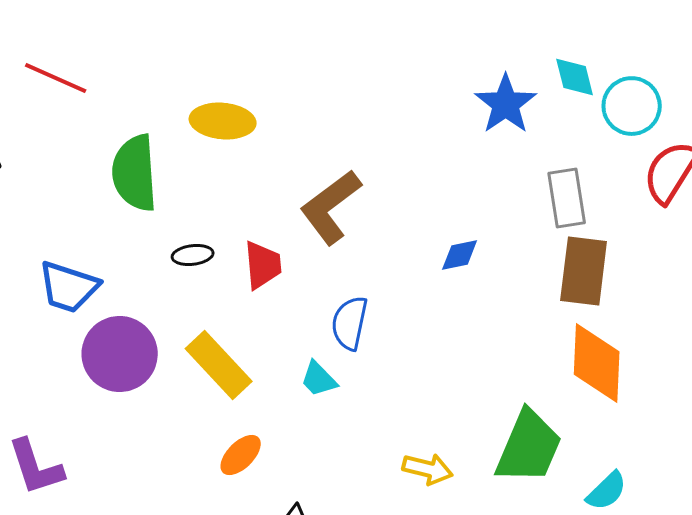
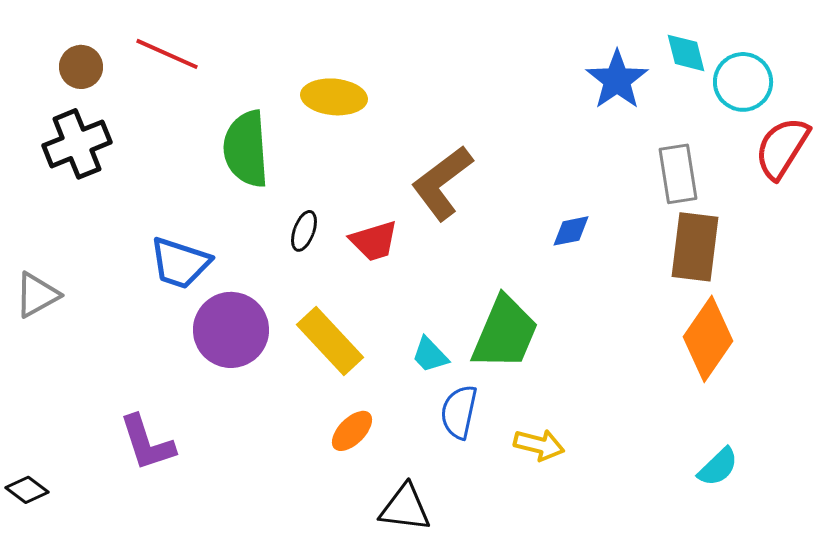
black ellipse: (193, 255) -> (304, 231), turned -63
red trapezoid: (263, 265) -> (374, 241), turned 78
blue semicircle: (350, 323) -> (459, 412), moved
orange diamond: (597, 363) -> (708, 339), turned 32
green trapezoid: (529, 447) -> (505, 333), moved

